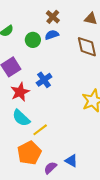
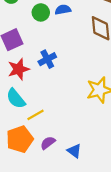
blue triangle: (71, 161) -> (74, 151), moved
purple semicircle: (50, 168) -> (48, 143), moved

